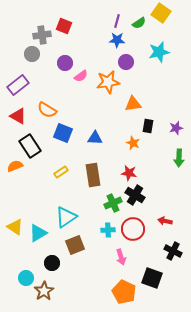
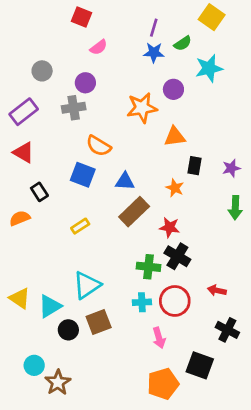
green semicircle: (139, 23) -> (183, 43), moved
red square: (64, 26) -> (81, 17), moved
gray cross: (42, 35) -> (74, 108), moved
purple circle: (126, 62) -> (173, 89), moved
pink semicircle: (81, 76) -> (99, 47), moved
orange semicircle: (47, 110) -> (99, 146), moved
black rectangle: (30, 146) -> (39, 192), size x0.6
brown rectangle: (93, 175) -> (134, 212), moved, turned 55
green cross: (113, 203) -> (149, 267), turned 30
black circle: (52, 263) -> (68, 330), moved
orange pentagon: (124, 292) -> (163, 384), turned 30

